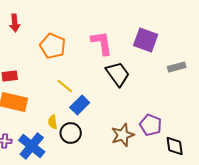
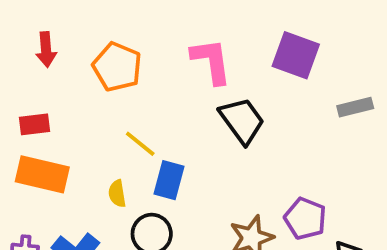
red arrow: (15, 23) -> (46, 50), moved
blue rectangle: (80, 105) -> (169, 180), turned -30
yellow semicircle: (53, 122) -> (117, 194), moved

